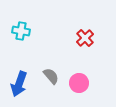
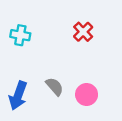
red cross: (85, 38) -> (83, 32), moved

